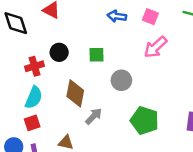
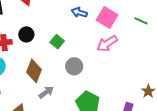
pink square: (150, 17) -> (107, 18), size x1.5
green square: (97, 55) -> (57, 42), turned 32

